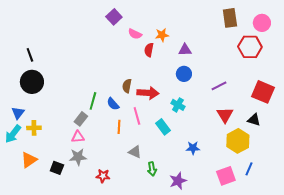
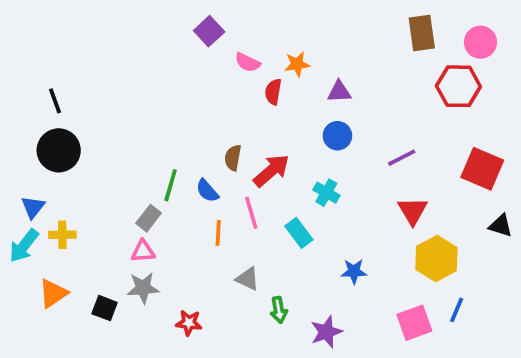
red arrow: (148, 93) -> (271, 171), turned -45
black triangle: (254, 120) -> (501, 226), moved

